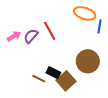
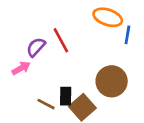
pink arrow: (14, 36) -> (21, 68), moved
black rectangle: (53, 73) -> (66, 96), turned 64

